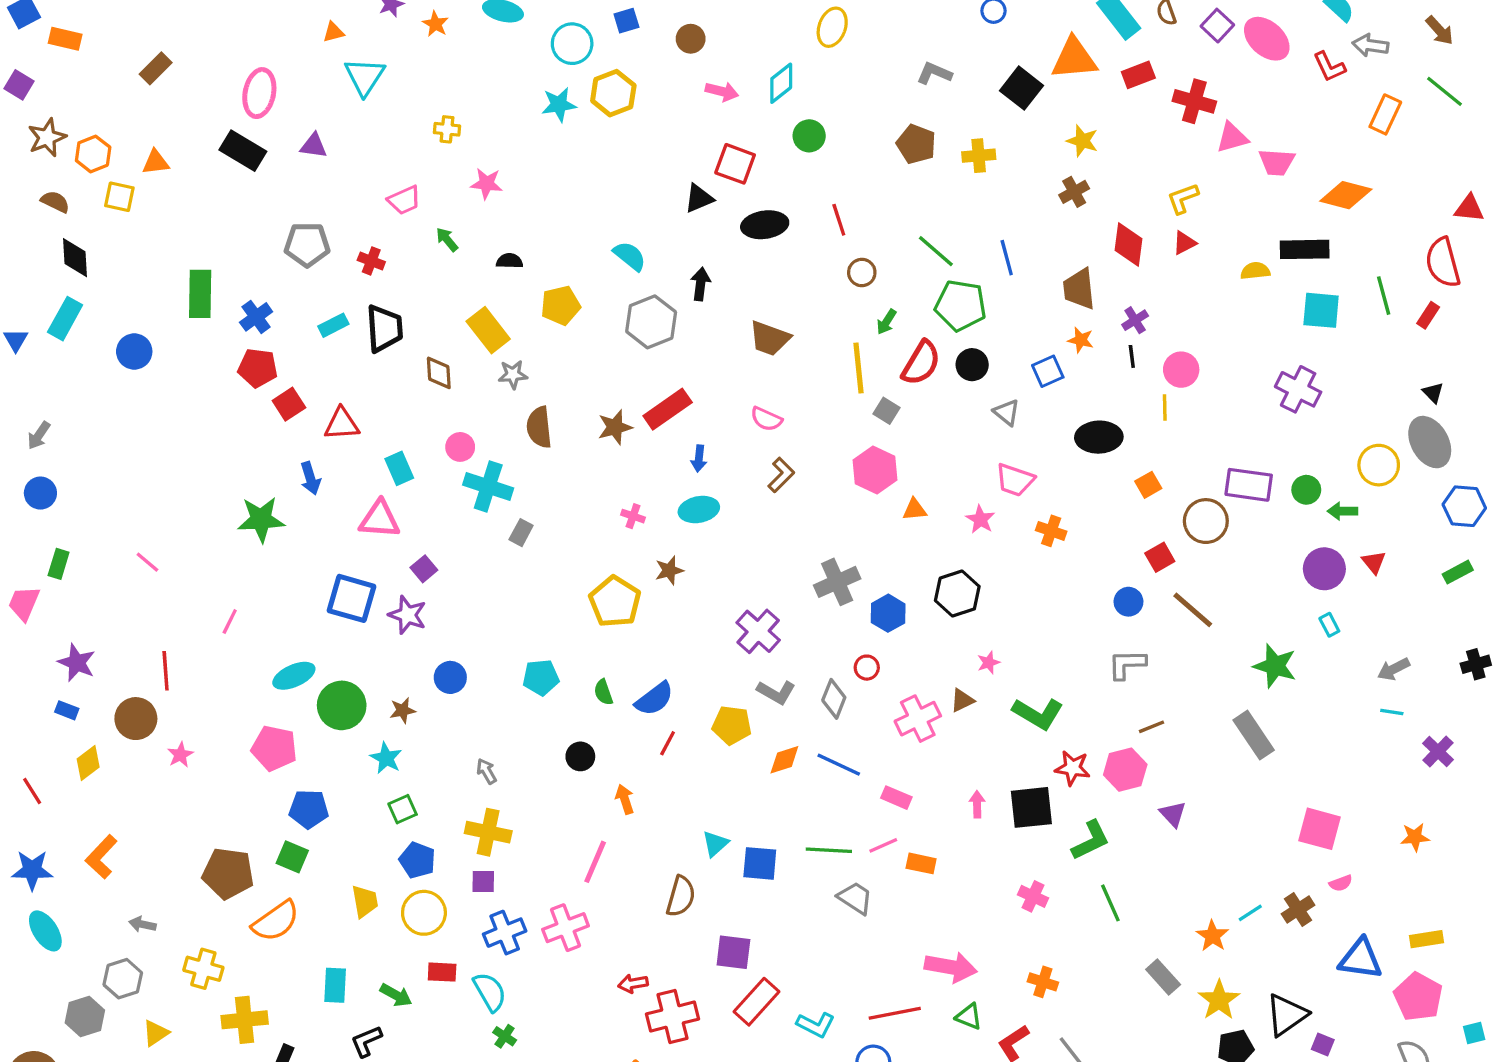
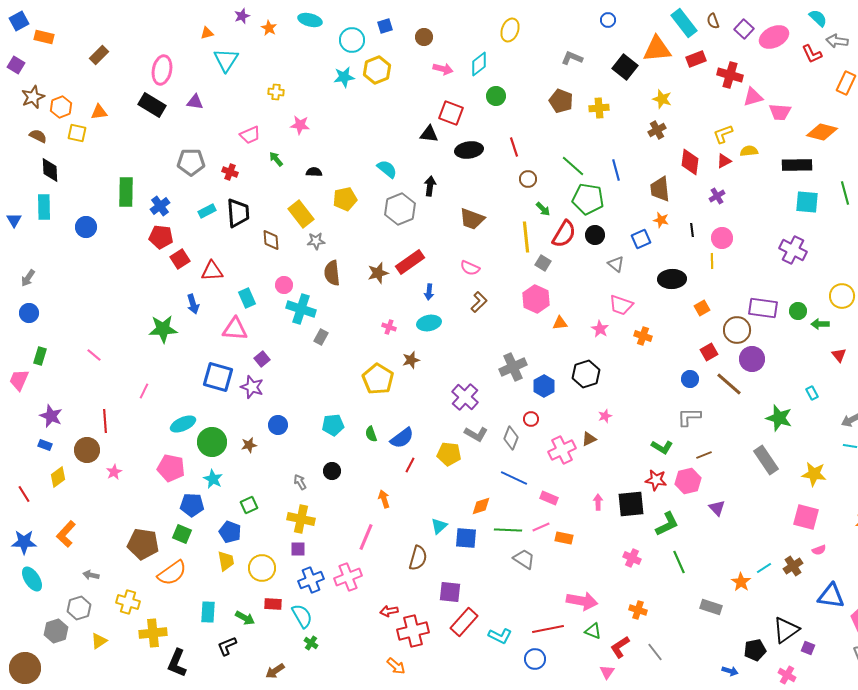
pink ellipse: (1267, 39) -> (774, 37), turned -68
black triangle: (699, 198) -> (429, 134), turned 30
yellow semicircle: (1255, 271) -> (749, 151), moved
cyan rectangle: (65, 319) -> (44, 207), turned -30
purple cross: (1135, 320) -> (717, 196), moved
green arrow: (887, 322) -> (543, 209), turned -77
purple circle: (1324, 569) -> (752, 359), moved
green L-shape: (1038, 714) -> (662, 447), moved, size x0.7
black circle: (580, 756) -> (332, 471), moved
cyan star: (386, 758) -> (213, 479), moved
orange diamond: (784, 760) -> (481, 506), moved
blue pentagon: (417, 860) -> (230, 532), moved
gray rectangle: (1163, 977) -> (711, 607), turned -30
yellow star: (1219, 1000) -> (814, 474), moved, turned -30

